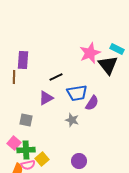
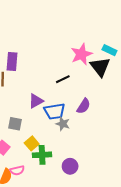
black line: (56, 77) -> (63, 79), moved
blue trapezoid: (77, 93) -> (54, 111), moved
green cross: (26, 150) -> (42, 155), moved
yellow square: (42, 159) -> (32, 143), moved

